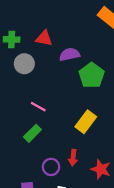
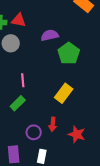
red triangle: (44, 38) -> (19, 20), moved
pink line: (38, 107) -> (23, 80), turned 56

